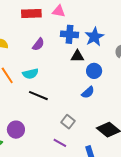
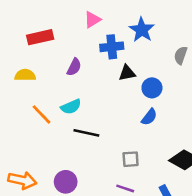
pink triangle: (59, 11) -> (92, 20), turned -32
red rectangle: (31, 13) -> (40, 37), moved
blue star: (94, 37) -> (142, 30), moved
gray square: (68, 122) -> (131, 159), turned -32

